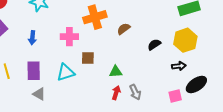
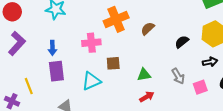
purple rectangle: (34, 71) -> (56, 71), moved
gray arrow: (135, 92) -> (178, 76), moved
red arrow: (116, 93) -> (147, 97), turned 48
pink square: (175, 96) -> (200, 87), moved

